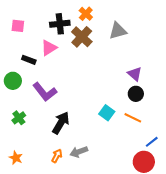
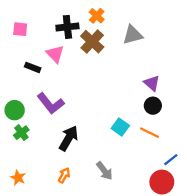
pink triangle: (49, 48) -> (55, 54), turned -42
green circle: (13, 81) -> (15, 110), moved
gray arrow: (79, 152) -> (105, 171), moved, turned -108

